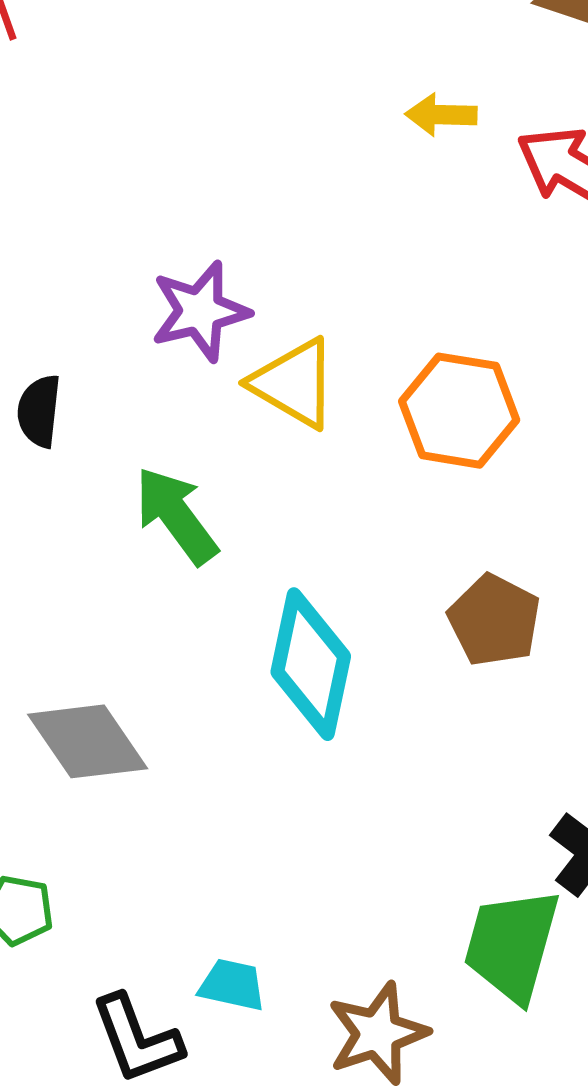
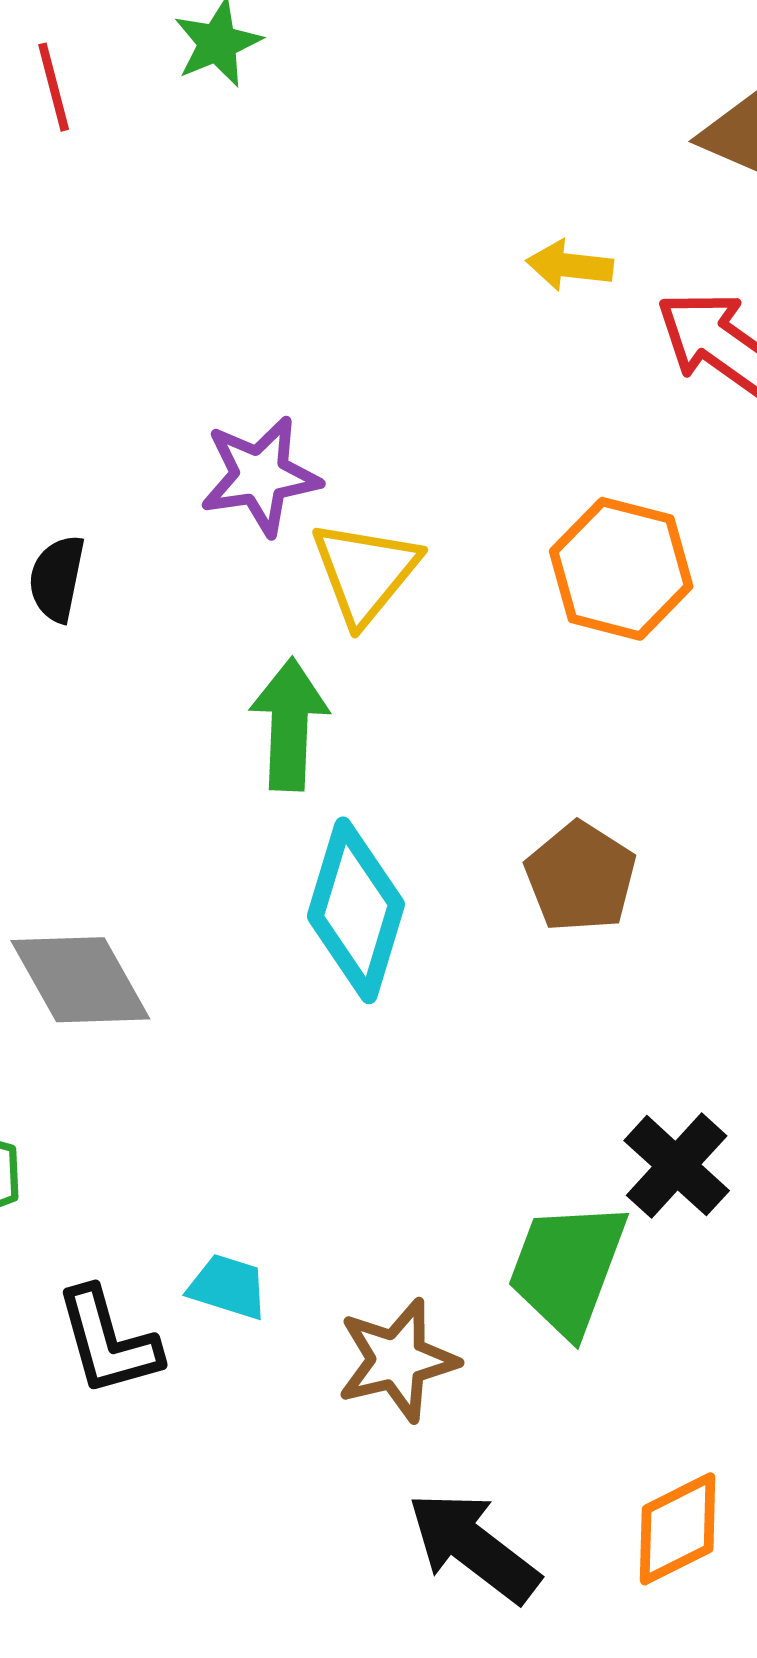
yellow triangle: (294, 383) -> (365, 572), turned 34
orange hexagon: (459, 411) -> (621, 569), moved
green arrow: (176, 516) -> (289, 724), moved, turned 34

